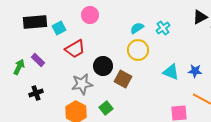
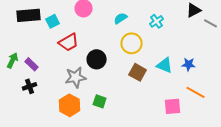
cyan semicircle: (137, 28) -> (121, 18), moved
purple rectangle: (38, 60) -> (32, 64), moved
brown square: (123, 79) -> (138, 72), moved
green square: (106, 108) -> (100, 101), turned -32

